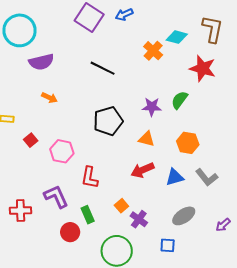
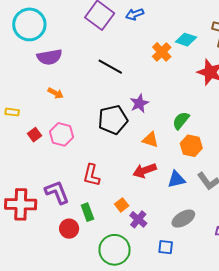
green semicircle: (180, 100) -> (181, 120), moved
purple star: (152, 107) -> (139, 103), moved, turned -30
pink hexagon: (62, 151) -> (62, 134), moved
red cross: (21, 211) -> (21, 204), size x1.4

